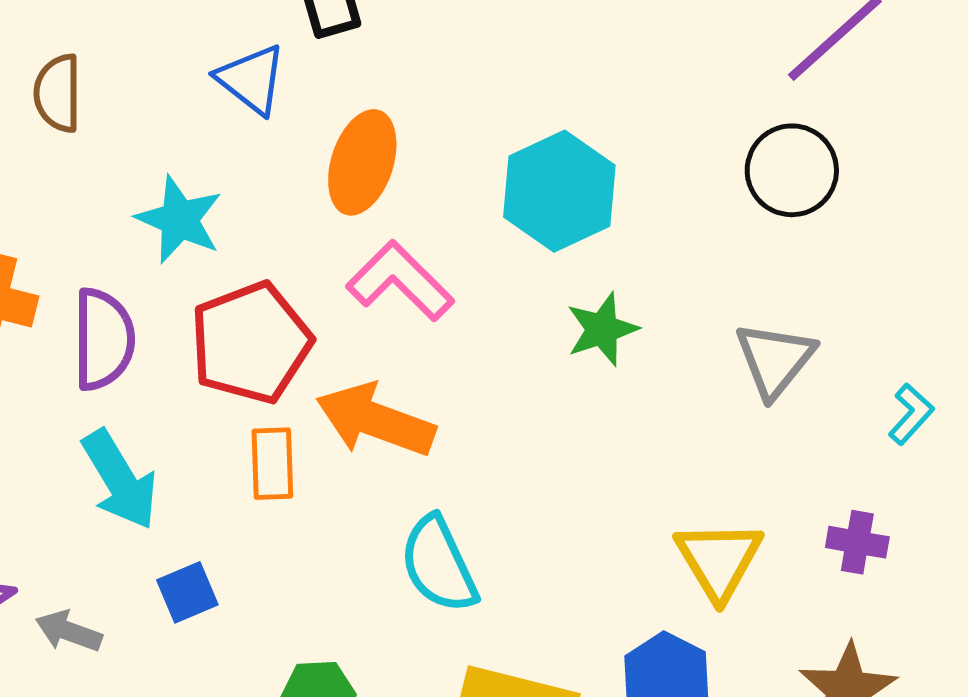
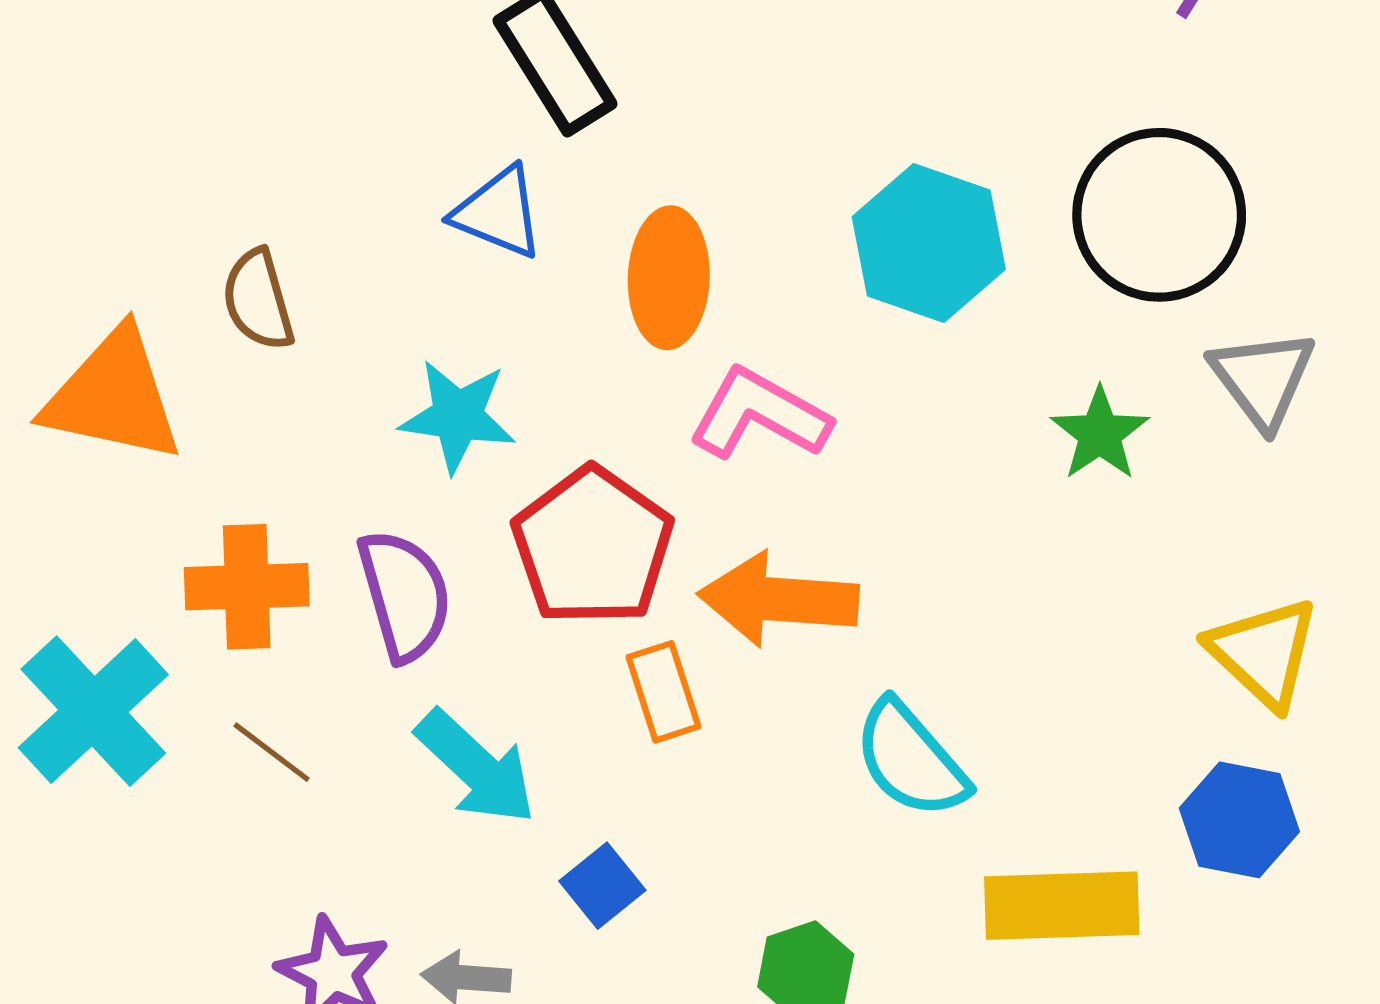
black circle: (792, 170) -> (1159, 215), moved, size x1.4
green star: (602, 329) -> (1100, 434), moved

